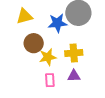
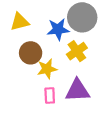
yellow cross: (74, 53) -> (77, 51), moved, turned -30
purple triangle: (74, 76) -> (77, 90), size x1.6

